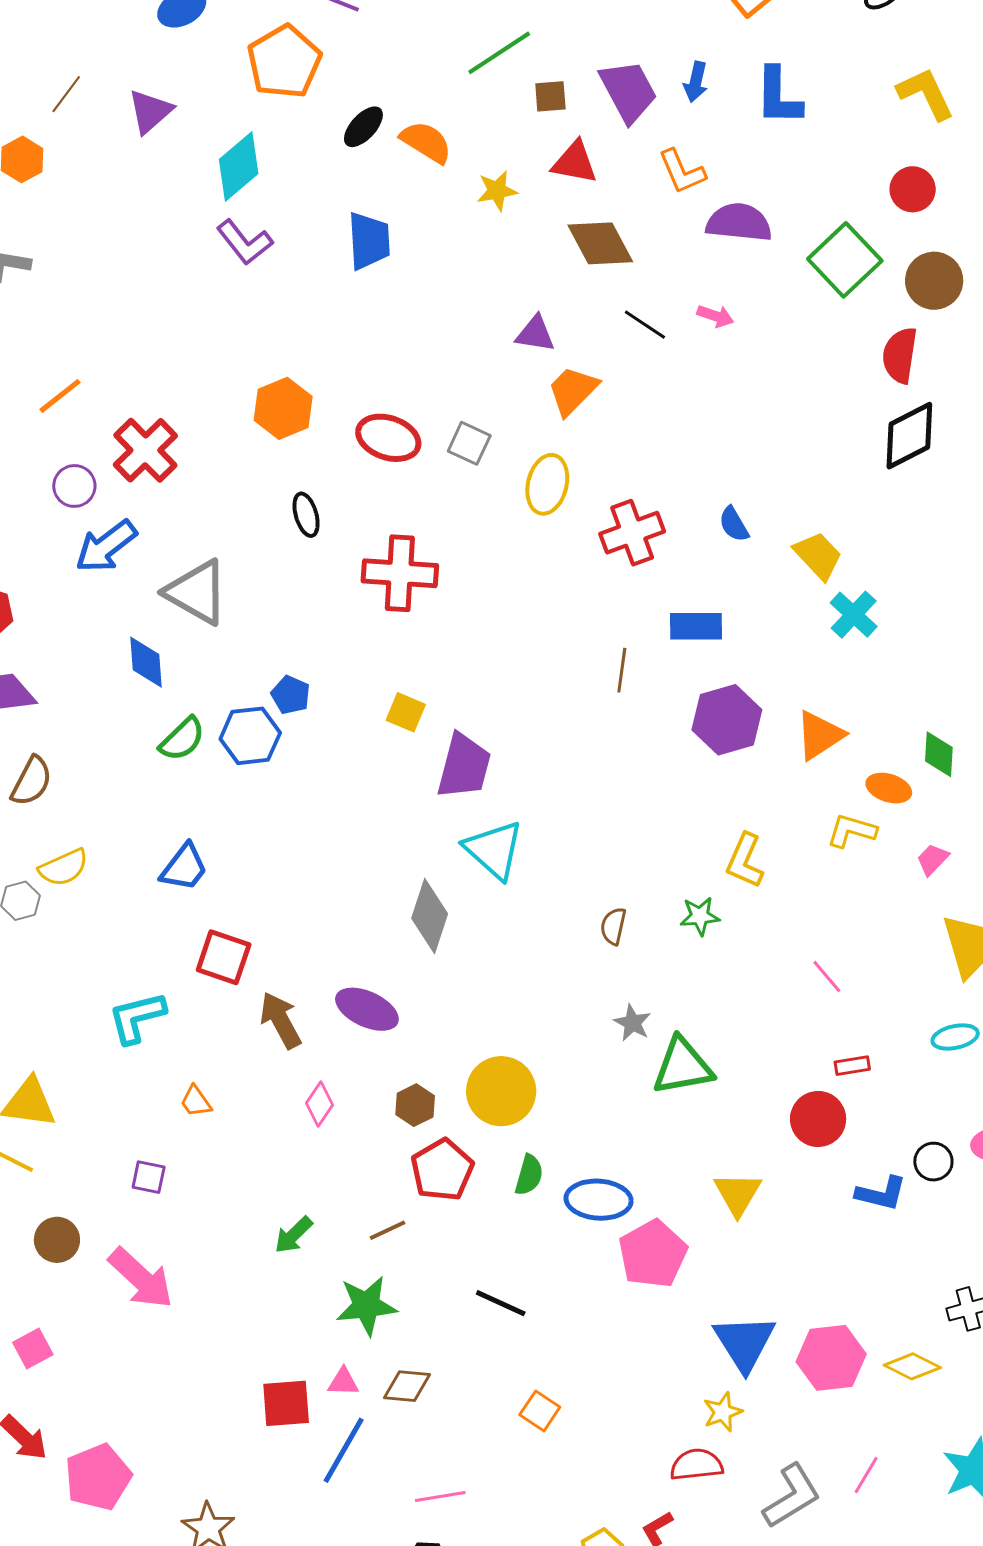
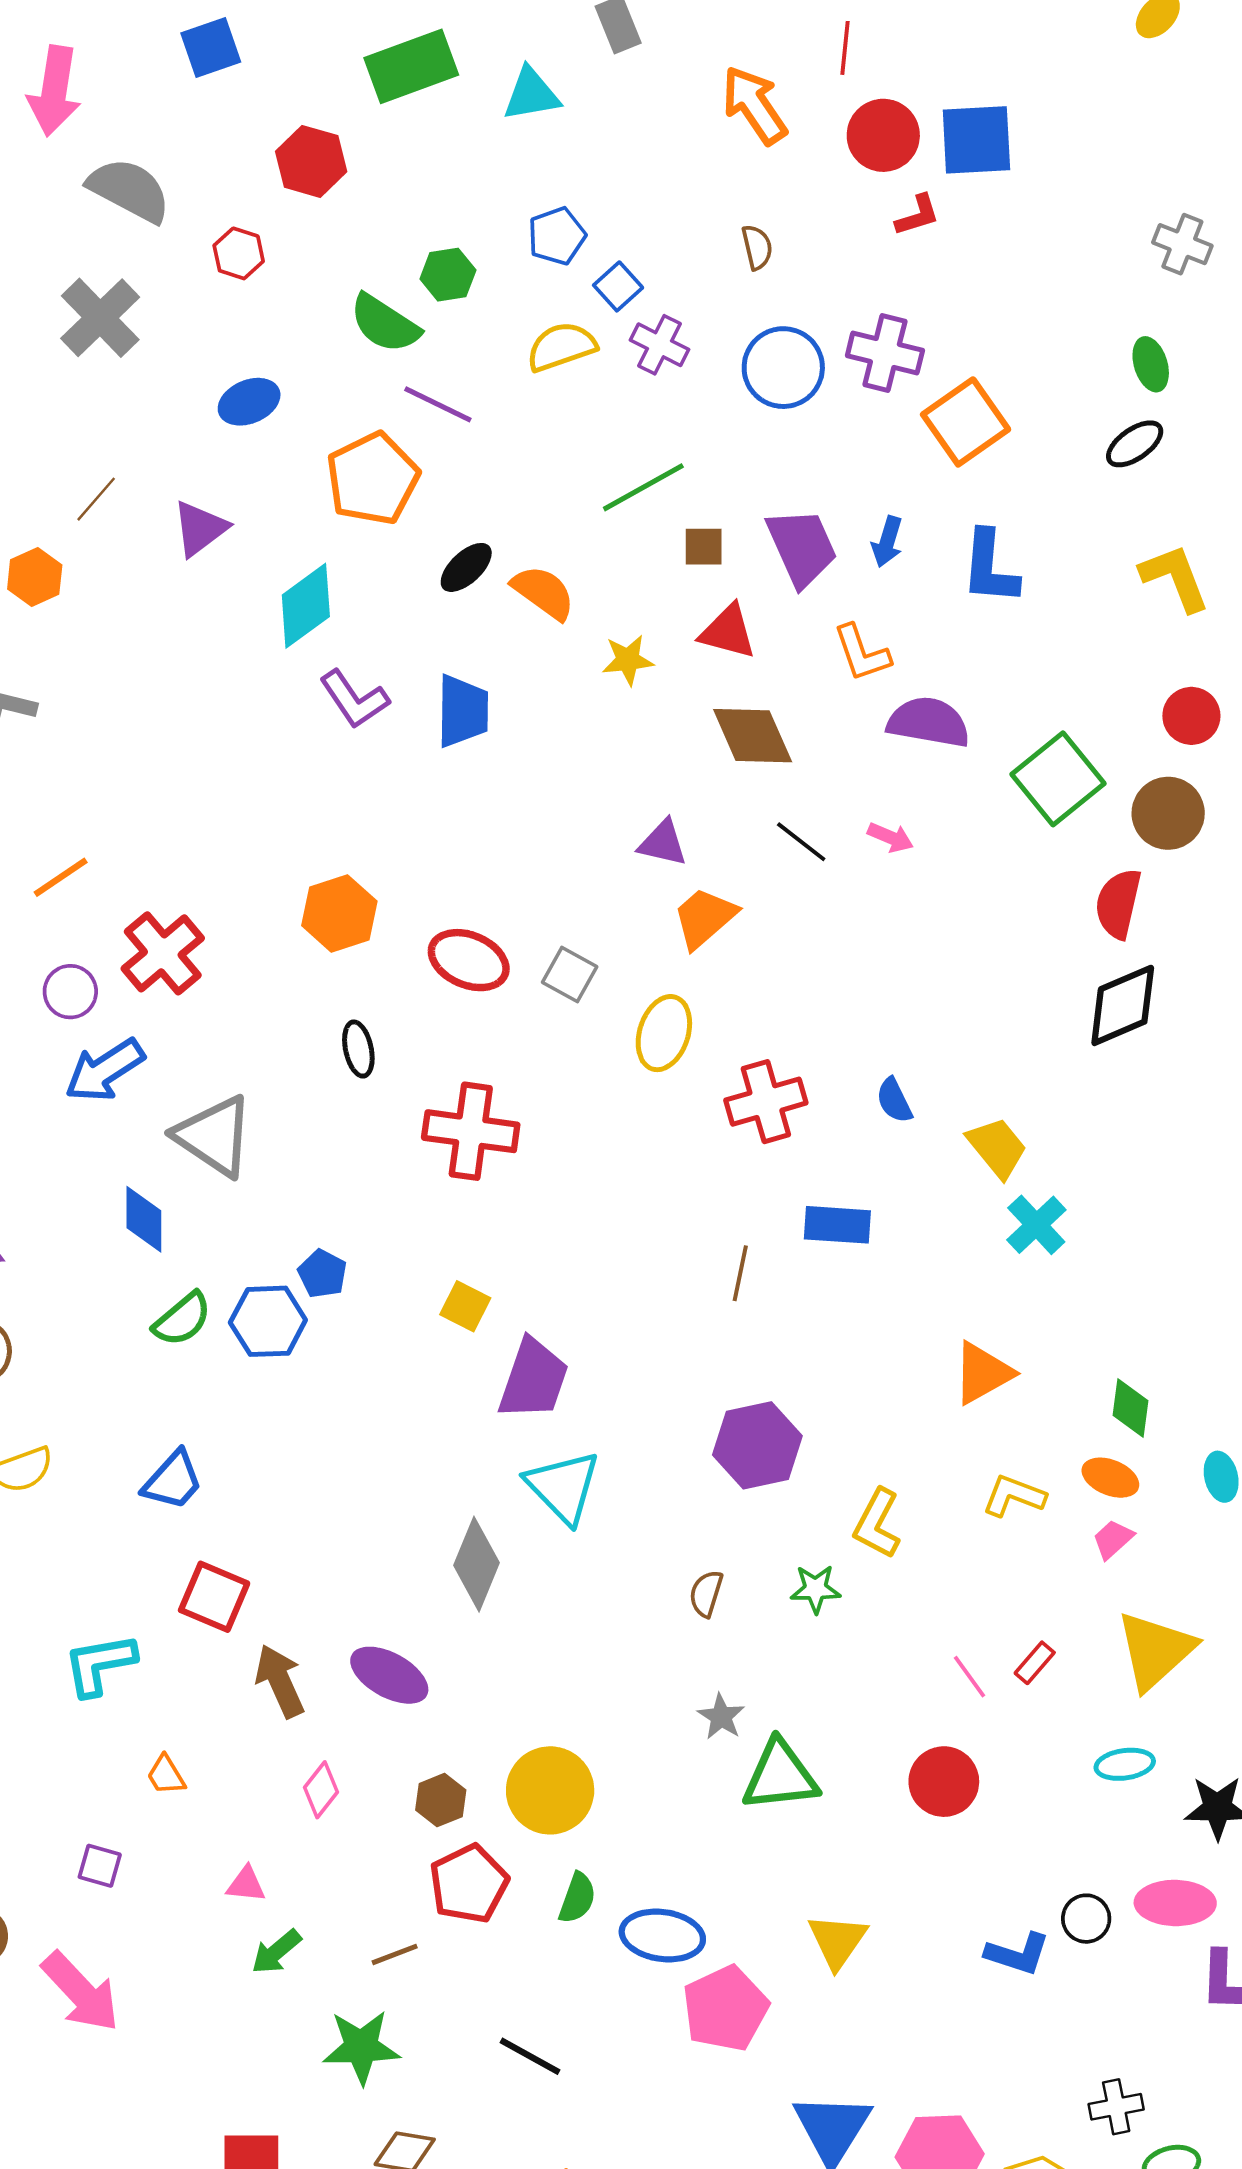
red circle: (913, 189) -> (1191, 716), moved
purple L-shape: (245, 242) -> (354, 699), moved
purple hexagon: (727, 720) -> (757, 1445), moved
orange ellipse: (889, 788) -> (1110, 1478), moved
red rectangle: (852, 1066) -> (1035, 1663), moved, turned -44
red circle: (818, 1119) -> (944, 1782), moved
pink triangle: (343, 1382) -> (246, 1884), moved

